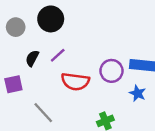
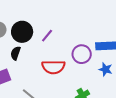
black circle: (51, 19) -> (22, 32), moved
purple line: (58, 55) -> (47, 36), moved

